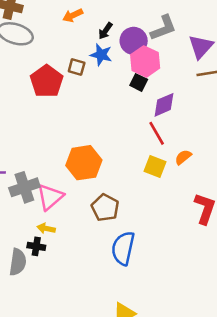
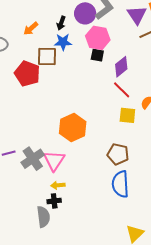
orange arrow: (73, 15) -> (31, 29), moved
purple circle: (134, 41) -> (85, 13), moved
brown square: (77, 67) -> (47, 56), size x1.5
brown pentagon: (105, 208) -> (118, 154), moved

